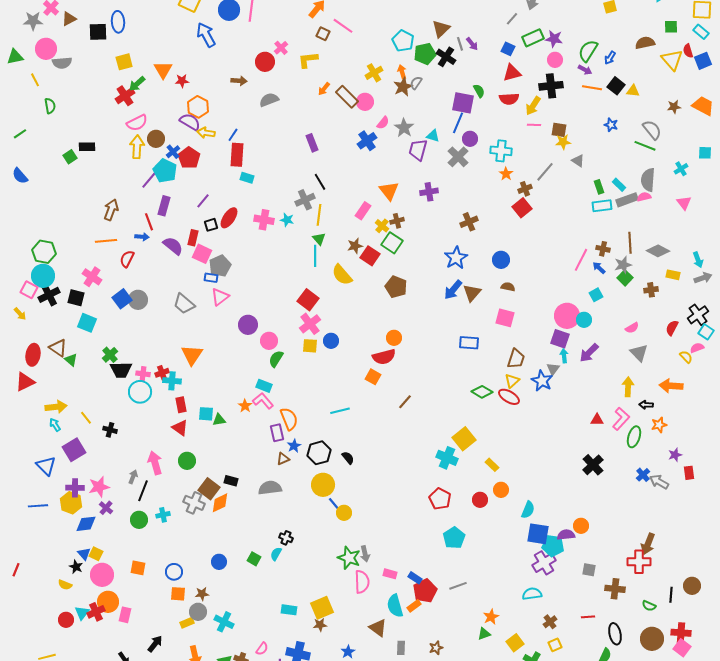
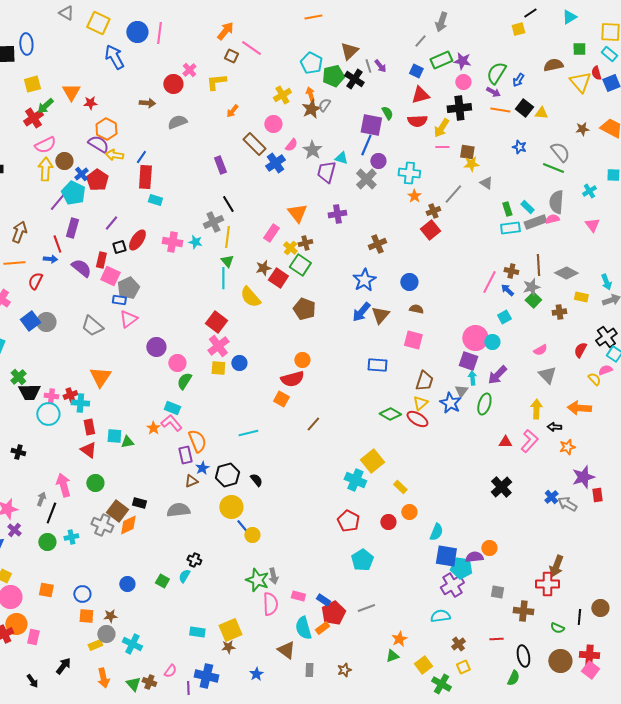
brown rectangle: (347, 97) -> (254, 144), moved
green ellipse: (634, 437) -> (484, 404), moved
purple star: (675, 455) -> (583, 477), size x1.6

